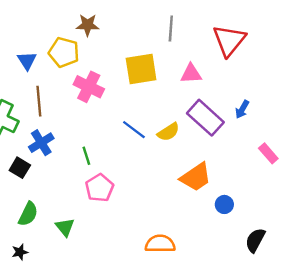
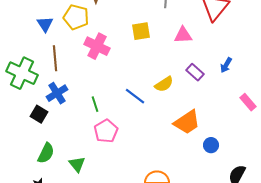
yellow square: (141, 69) -> (141, 31), size x0.7
purple rectangle: (205, 118) -> (195, 72), size x0.6
blue line: (134, 130) -> (135, 96), moved

